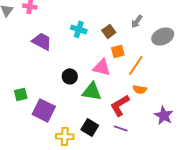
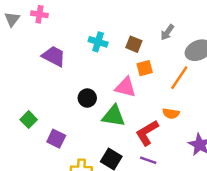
brown square: (109, 31) -> (134, 44), turned -32
orange line: (136, 65) -> (179, 78), moved
green square: (21, 94) -> (29, 120), turned -32
purple square: (44, 110) -> (56, 139), size x0.7

